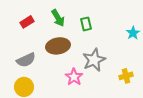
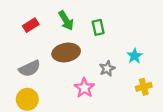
cyan star: (133, 33) -> (135, 56), moved
gray star: (94, 60) -> (107, 68), size x0.6

